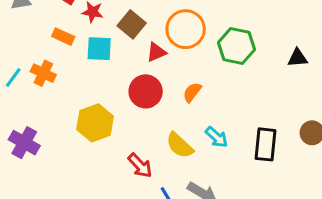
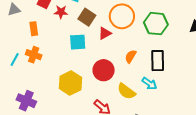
orange rectangle: (63, 37) -> (34, 29), moved, turned 64
cyan square: (99, 49) -> (78, 42), moved
red circle: (146, 91) -> (104, 70), moved
black rectangle: (265, 144) -> (158, 61), moved

